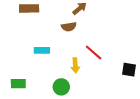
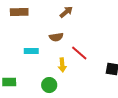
brown semicircle: (69, 27) -> (56, 37), moved

